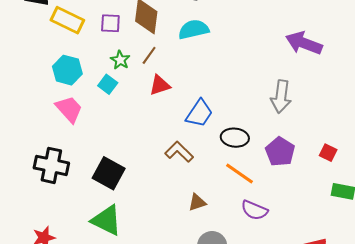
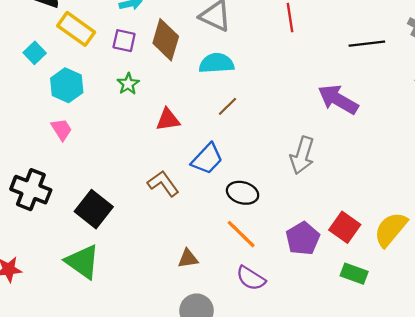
brown line: (149, 55) -> (227, 106), moved
cyan square: (108, 84) -> (35, 53), moved
pink trapezoid: (69, 109) -> (61, 129), size x0.7
brown L-shape: (179, 152) -> (163, 184), moved
purple pentagon: (280, 152) -> (303, 238), moved
red square: (328, 153) -> (345, 227), size x1.5

